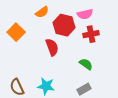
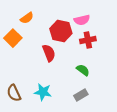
orange semicircle: (42, 12) -> (27, 18), moved

